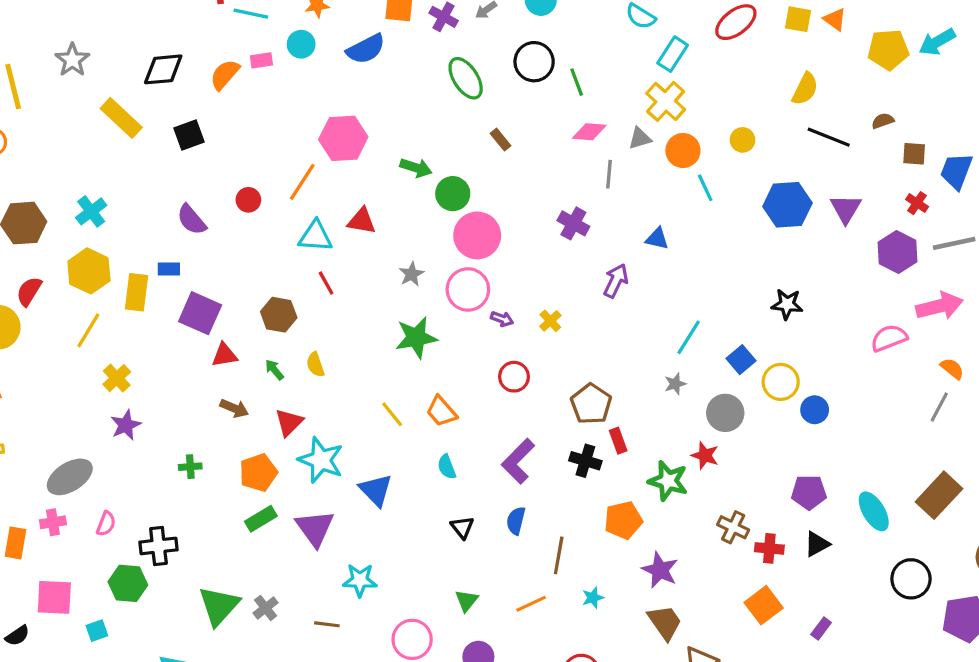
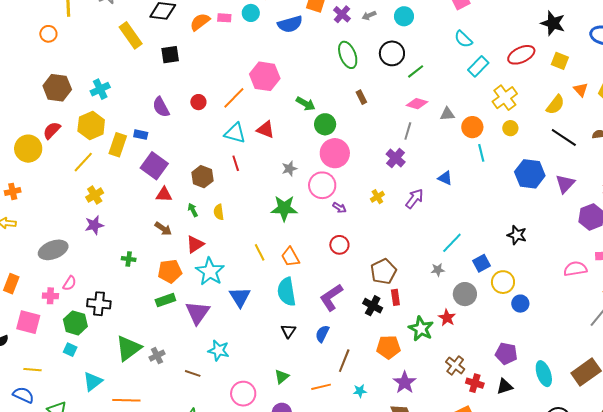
orange triangle: (835, 19) -> (581, 90), moved
green line: (577, 82) -> (416, 71), turned 60
yellow cross: (666, 101) -> (505, 98), moved
gray line: (609, 174) -> (408, 131), moved
yellow cross: (550, 321) -> (377, 197), moved
cyan semicircle: (447, 467) -> (287, 292), size x1.8
pink cross: (53, 522) -> (50, 296), moved
cyan square: (97, 631) -> (70, 350), moved, turned 32

